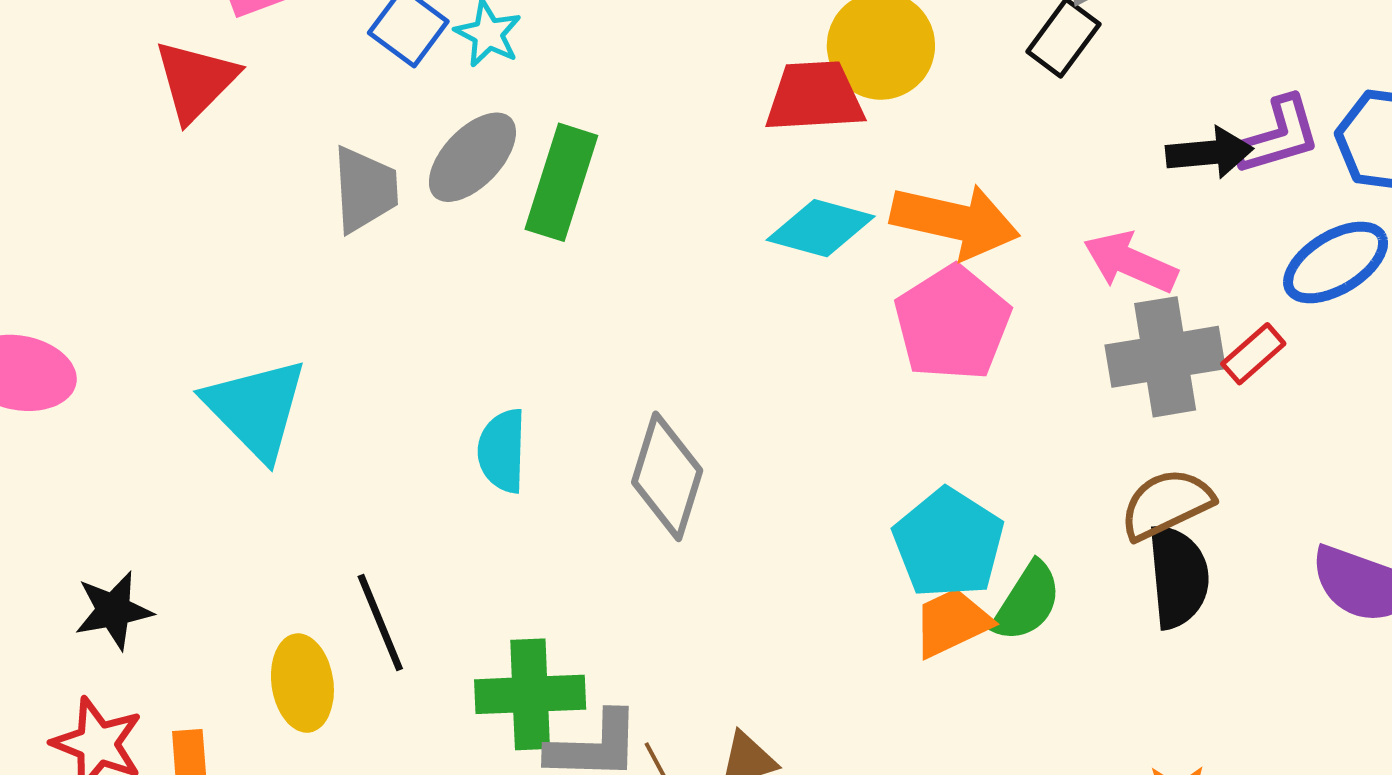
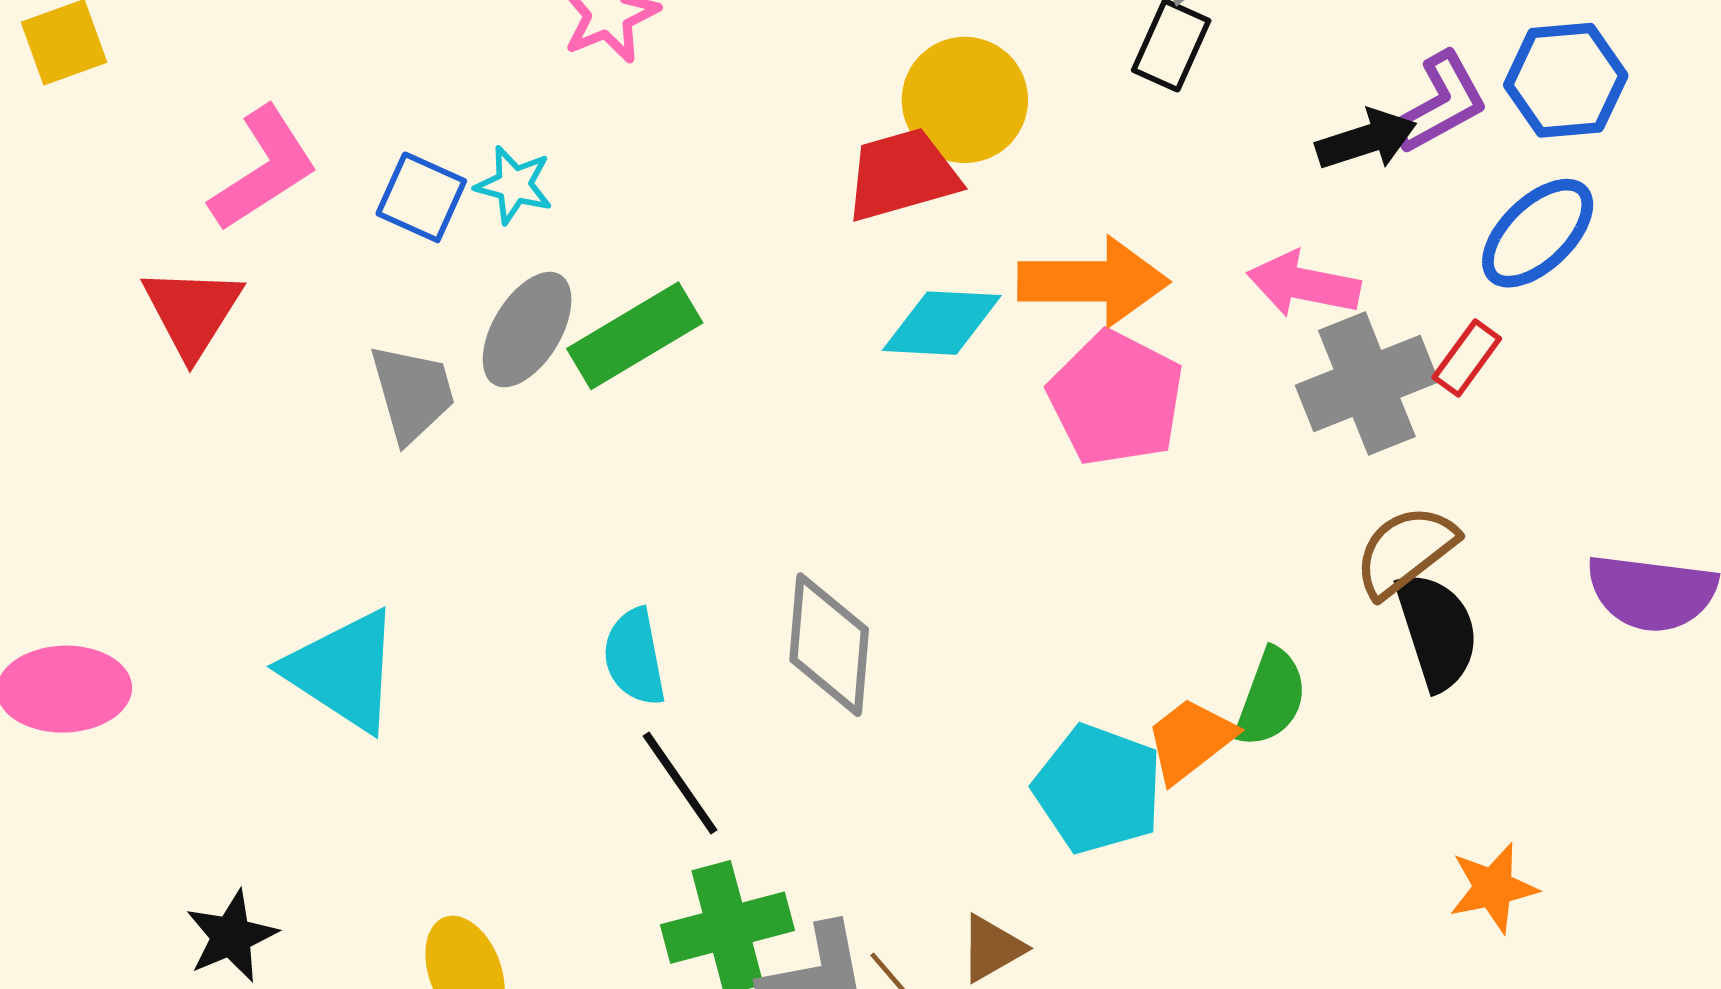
green rectangle: (561, 182) -> (635, 336), turned 54
cyan pentagon: (948, 543) -> (1098, 789), moved
black line: (380, 623) -> (680, 783), moved

